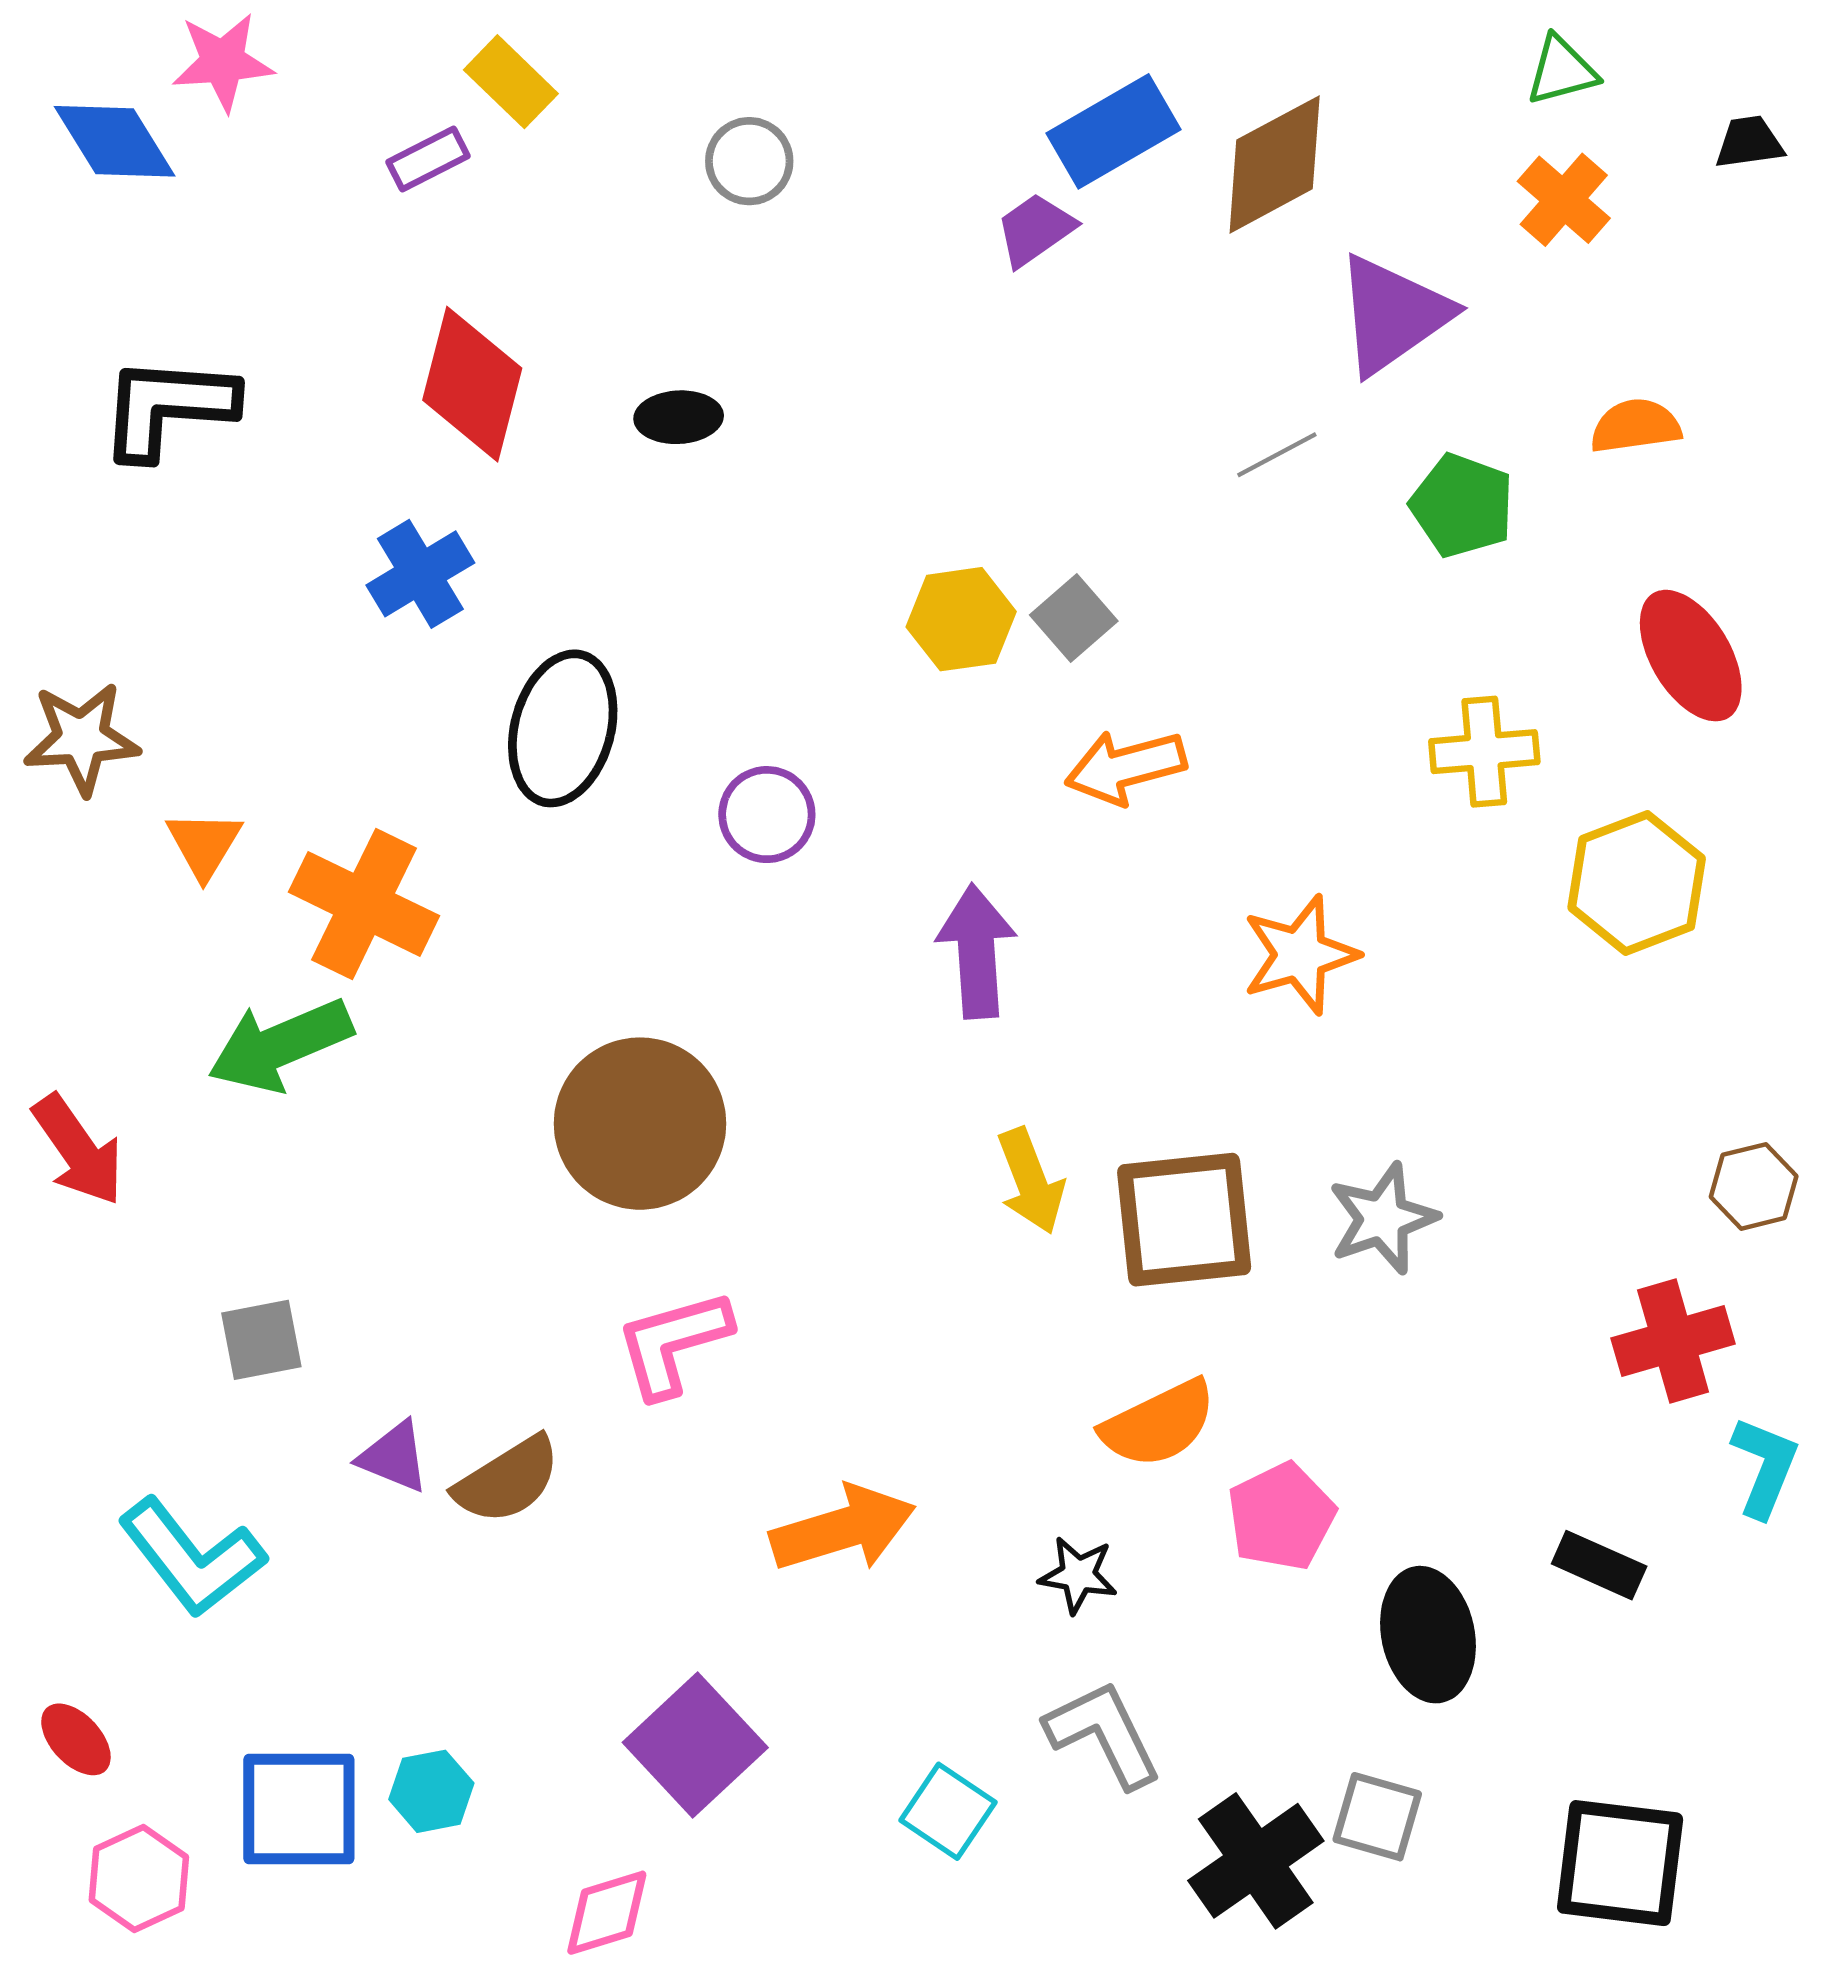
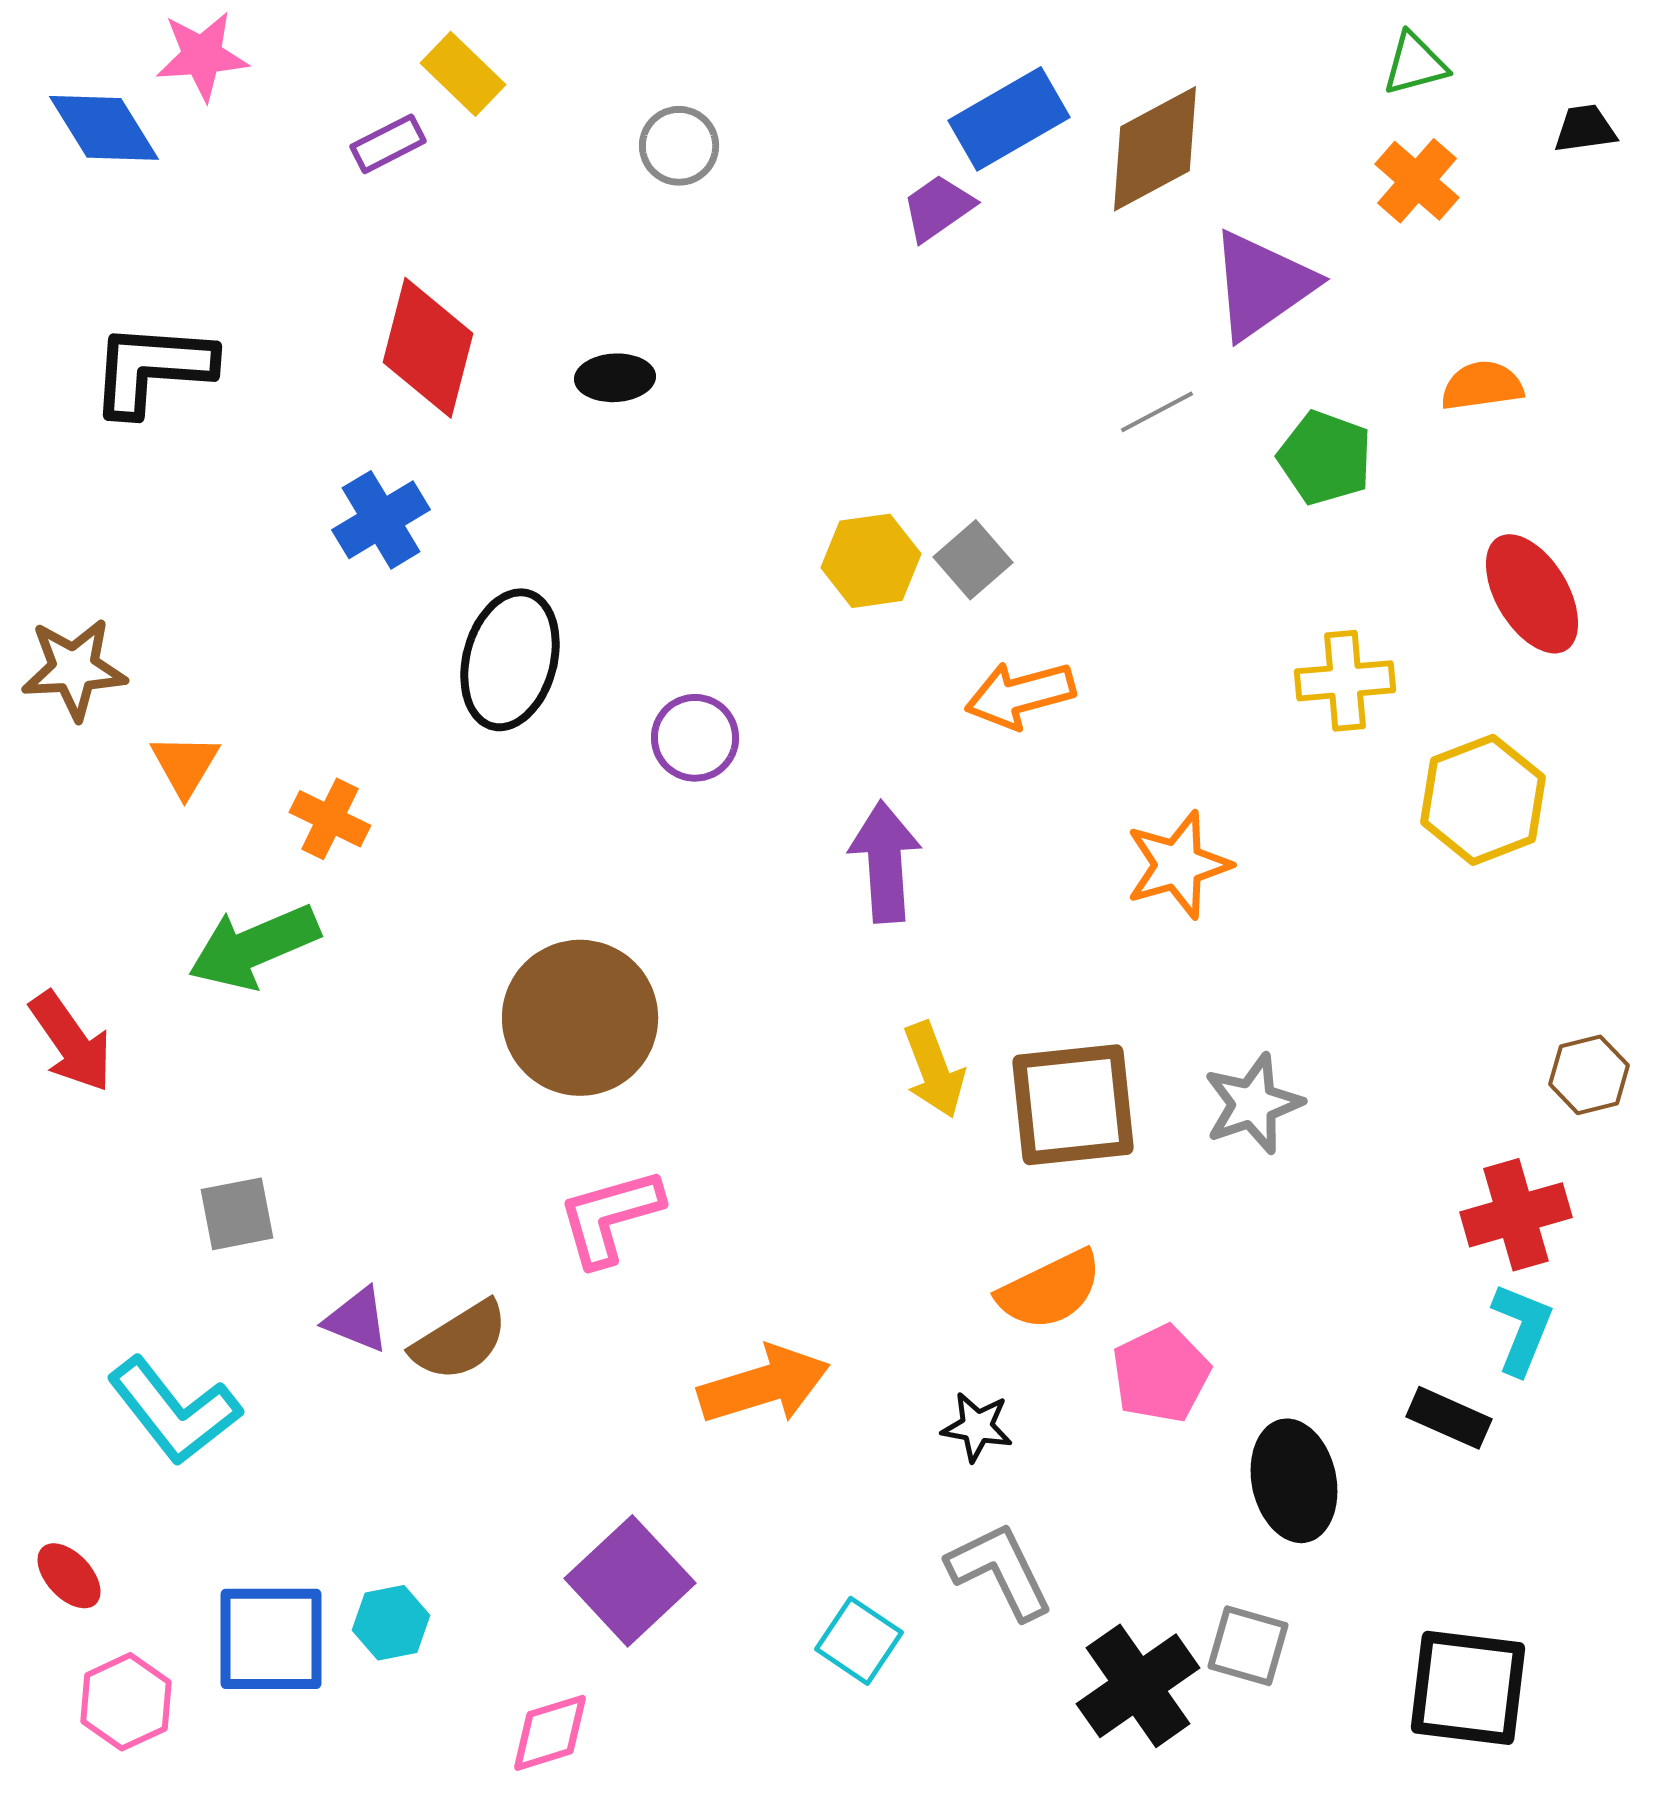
orange cross: (364, 904) -> (330, 819), size x0.6
cyan L-shape: (1765, 1467) -> (1522, 1329), moved

